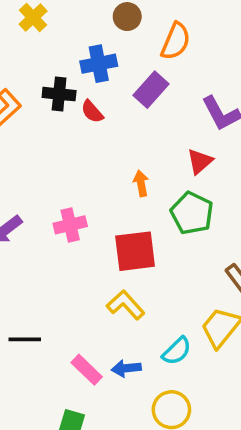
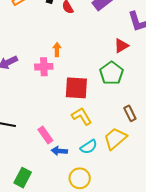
orange arrow: (141, 183) -> (57, 50), moved
yellow L-shape: (126, 305) -> (82, 116), moved
pink rectangle: (87, 370) -> (45, 135), moved

